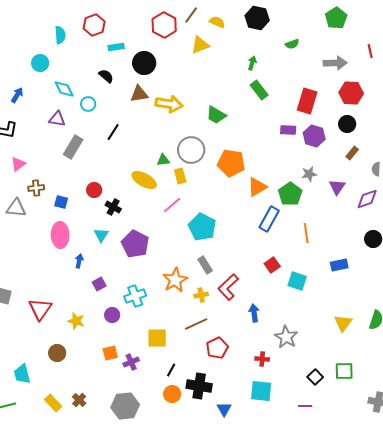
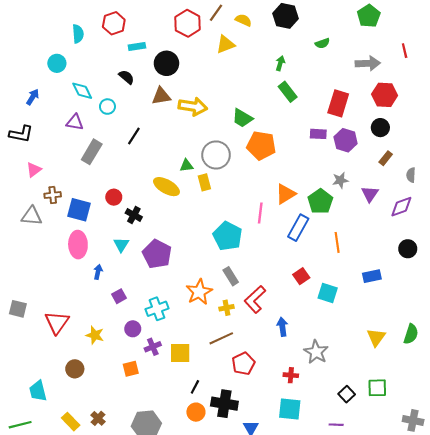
orange pentagon: (231, 163) -> (261, 145), moved
blue square: (61, 202) -> (79, 210), size x1.6
pink line: (172, 205) -> (260, 213), moved, turned -42
purple cross: (131, 362) -> (153, 347), moved

